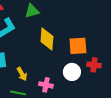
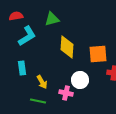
white circle: (72, 72) -> (80, 80), moved

